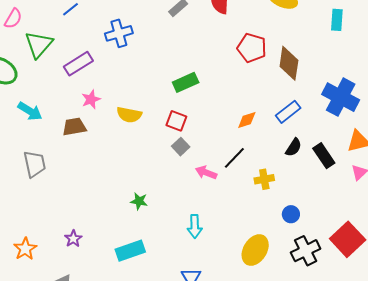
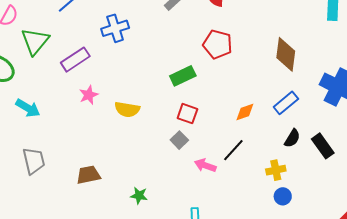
red pentagon: (252, 48) -> (218, 44), moved
red square: (176, 121) -> (187, 114), moved
brown trapezoid: (74, 127) -> (88, 175), moved
yellow cross: (264, 179) -> (276, 170), moved
blue circle: (291, 214) -> (283, 196), moved

